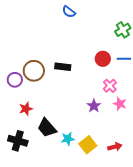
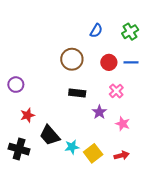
blue semicircle: (69, 12) -> (96, 31), moved, turned -96
black rectangle: (63, 67) -> (77, 93), moved
brown circle: (34, 71) -> (72, 59), moved
pink star: (120, 104) -> (123, 124), moved

